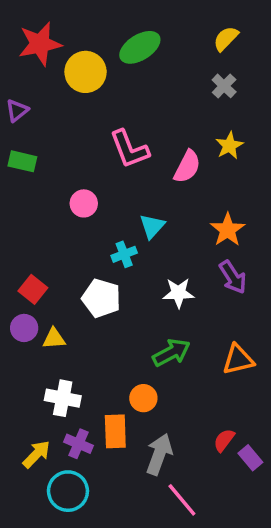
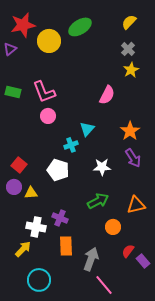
purple triangle: (17, 110) -> (10, 49), moved
yellow star: (229, 146) -> (131, 70), moved
pink L-shape: (129, 149) -> (44, 92), moved
orange circle: (143, 398) -> (113, 227), moved
purple cross: (78, 444) -> (60, 218), moved
yellow arrow: (36, 454) -> (23, 249), moved

